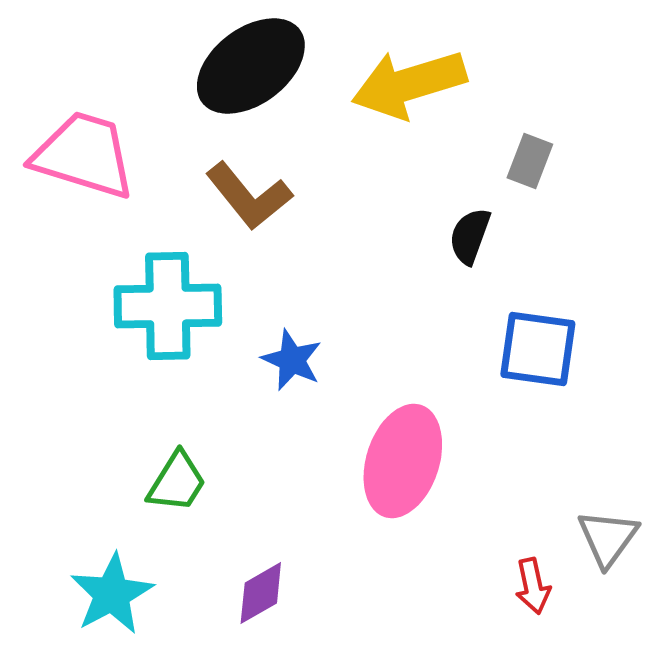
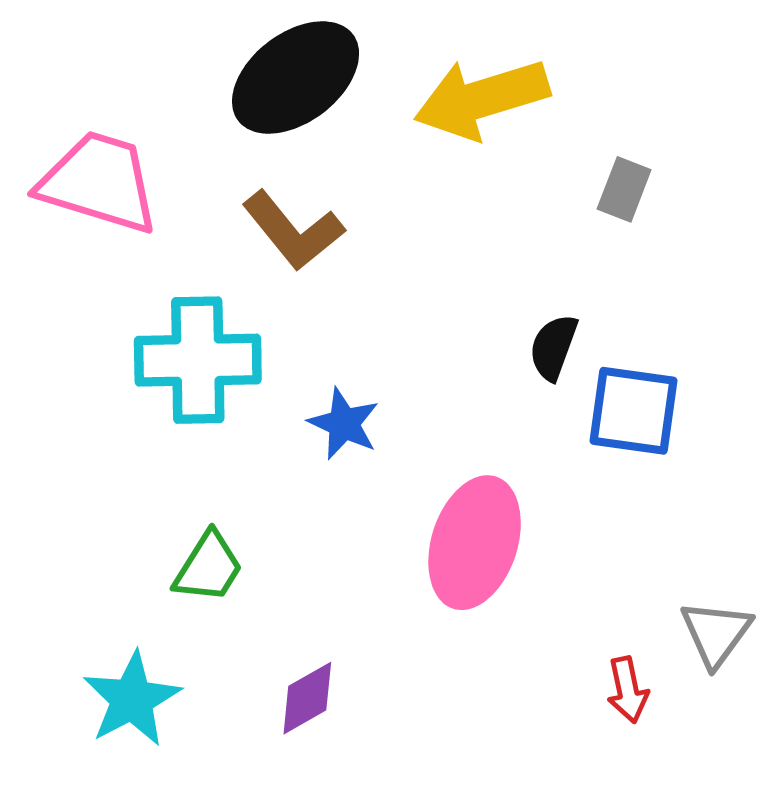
black semicircle: (470, 236) -> (553, 347), moved

